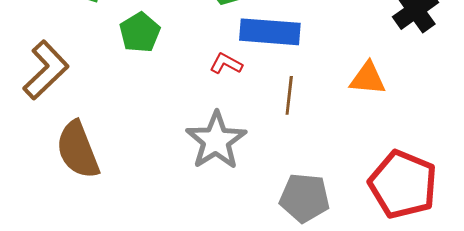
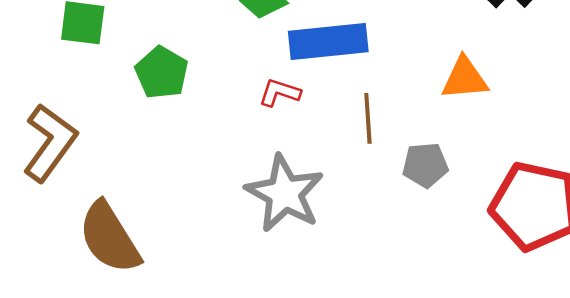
gray pentagon: (305, 198) -> (425, 165), moved, size x0.7

